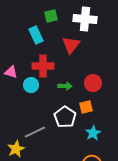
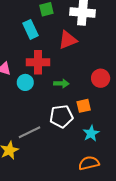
red triangle: (71, 45) -> (68, 40), turned 30
red circle: (93, 83) -> (101, 78), moved
white pentagon: (65, 117) -> (61, 116), turned 30

